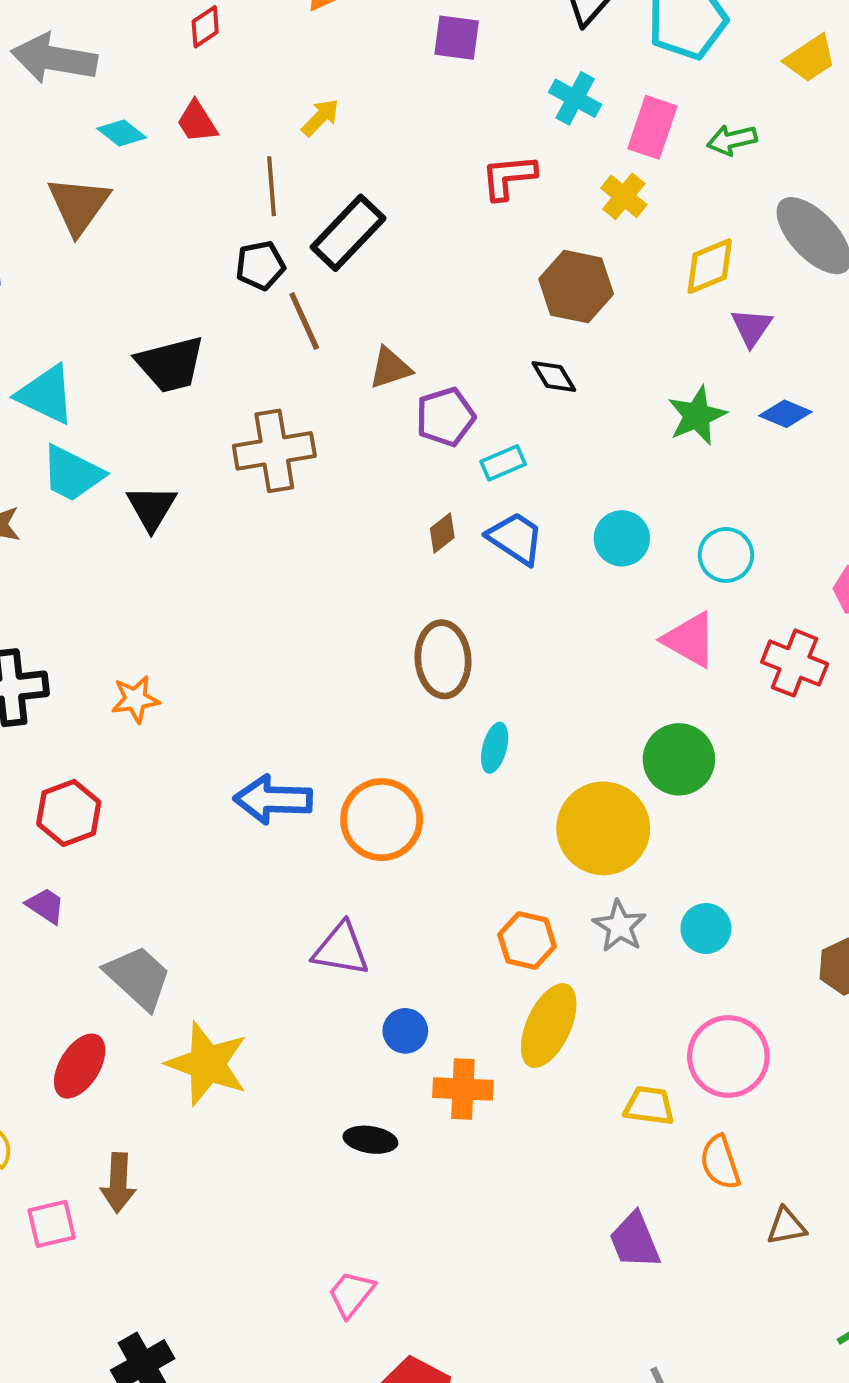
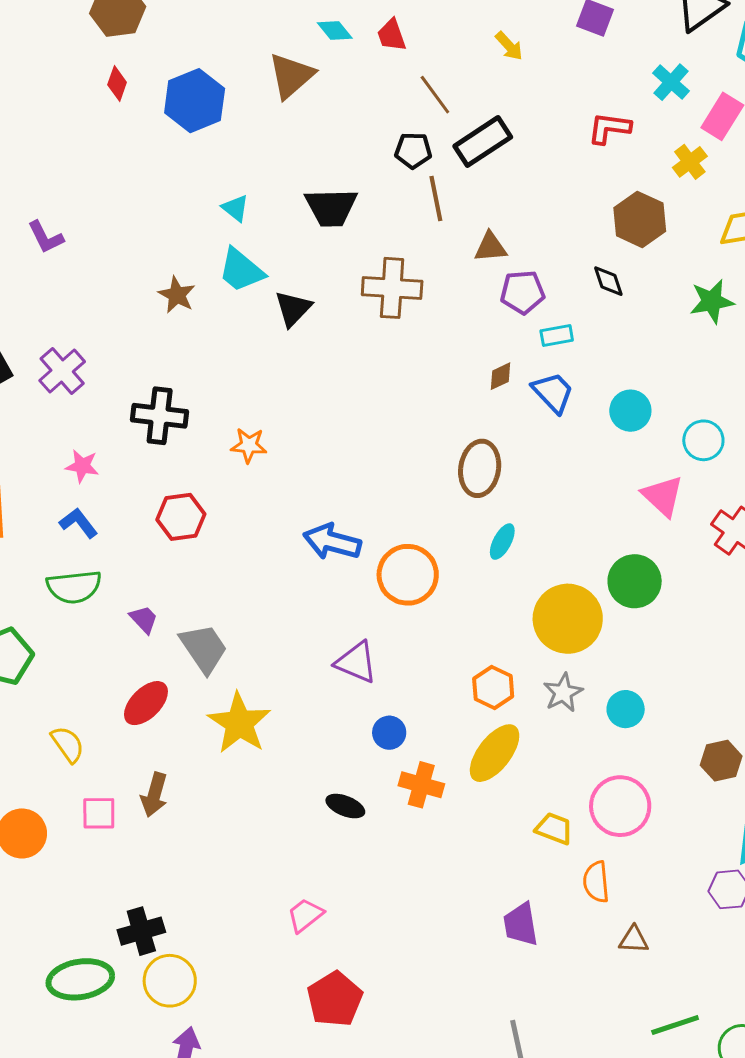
yellow arrow: (320, 117) -> (509, 46), moved, turned 80
brown line: (272, 186) -> (435, 95), turned -45
cyan triangle: (46, 394) -> (235, 208), size x0.6
green star: (697, 416) -> (712, 301), moved
purple trapezoid: (46, 906) -> (144, 619), moved

